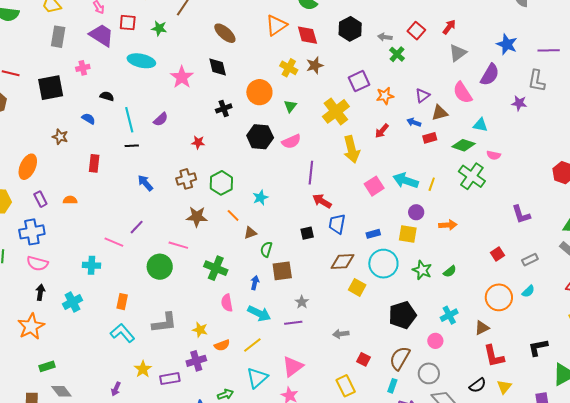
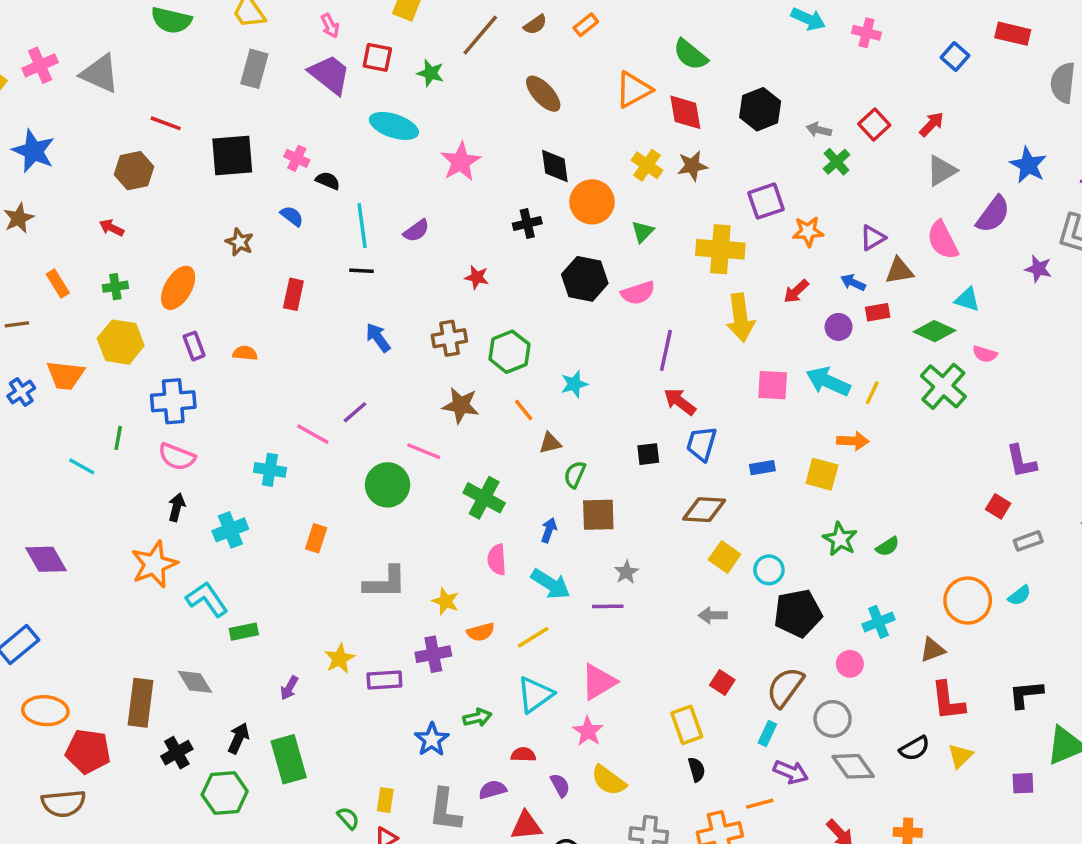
black diamond: (218, 67) -> (555, 166), moved
pink cross: (83, 68) -> (297, 158), moved, turned 32
yellow cross: (336, 111) -> (720, 249), turned 36
pink square: (374, 186) -> (773, 385), turned 30
purple circle: (416, 212) -> (839, 327), moved
orange arrow: (448, 225) -> (853, 441), moved
red square: (497, 254) -> (998, 506), moved, turned -32
cyan circle: (383, 264) -> (769, 570), moved, size x0.6
cyan L-shape: (122, 333) -> (207, 599), moved
gray arrow: (341, 334) -> (713, 615), moved
green rectangle: (47, 366) -> (244, 632), moved

